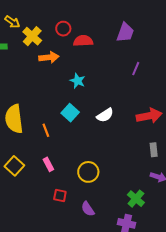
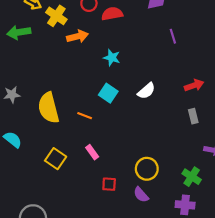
purple line: (136, 69) -> (173, 36), turned -32
red arrow: (149, 116) -> (194, 85), size x0.7
orange line: (46, 130) -> (85, 116), turned -40
gray rectangle: (154, 150) -> (193, 116), moved
yellow circle: (88, 172) -> (147, 169), moved

